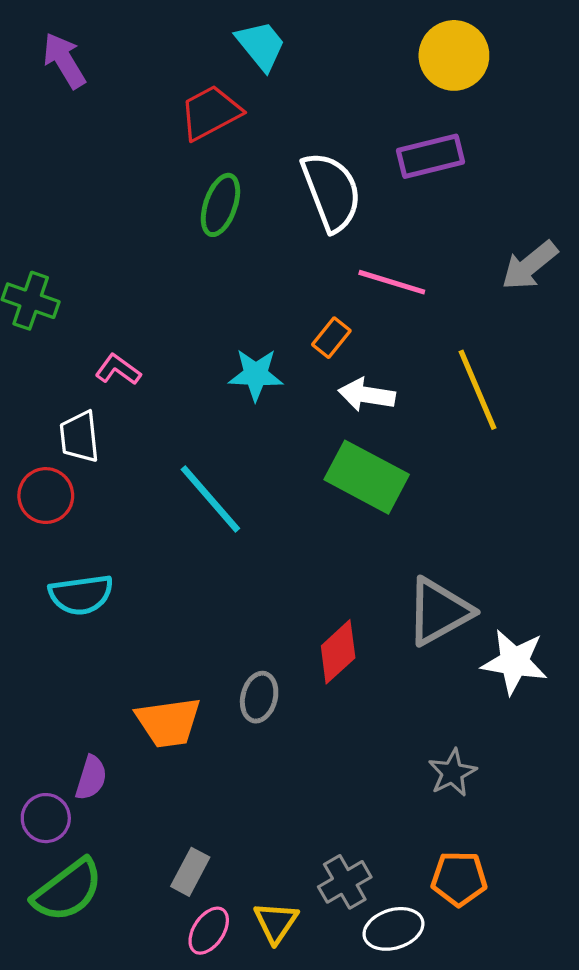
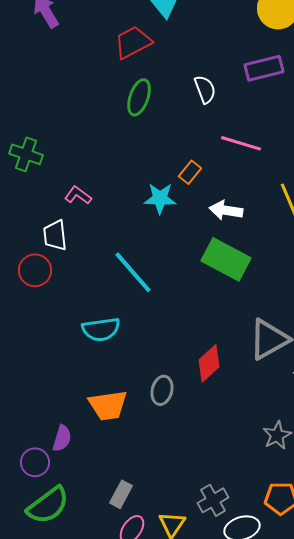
white semicircle: (331, 192) -> (205, 89), size x0.6
orange rectangle: (331, 338) -> (190, 172), moved
cyan semicircle: (81, 595) -> (101, 329), moved

